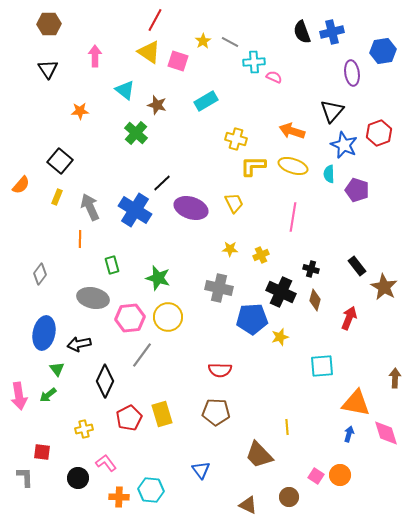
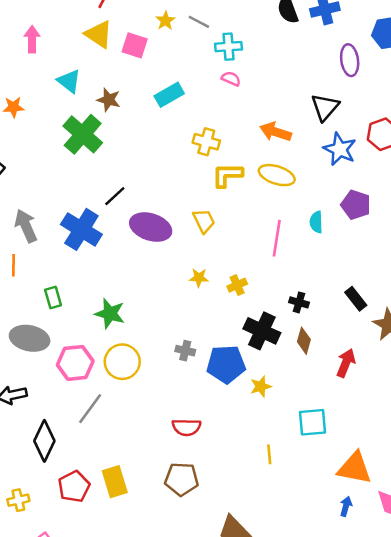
pink semicircle: (274, 77) -> (231, 79), moved
green cross: (136, 133) -> (83, 134), size x1.4
cyan semicircle: (329, 174) -> (316, 222), moved
gray cross: (219, 288) -> (185, 351), moved, size x0.6
yellow line: (287, 427) -> (269, 454), moved

